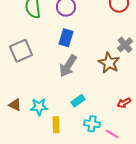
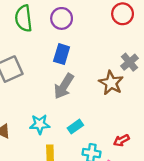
red arrow: (124, 103) -> (121, 140), moved
cyan star: (39, 107) -> (40, 124), moved

